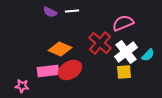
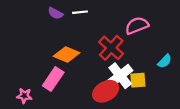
white cross: (126, 52) -> (120, 76), moved
red ellipse: (70, 70) -> (106, 91), moved
pink rectangle: (48, 71) -> (53, 79), turned -50

